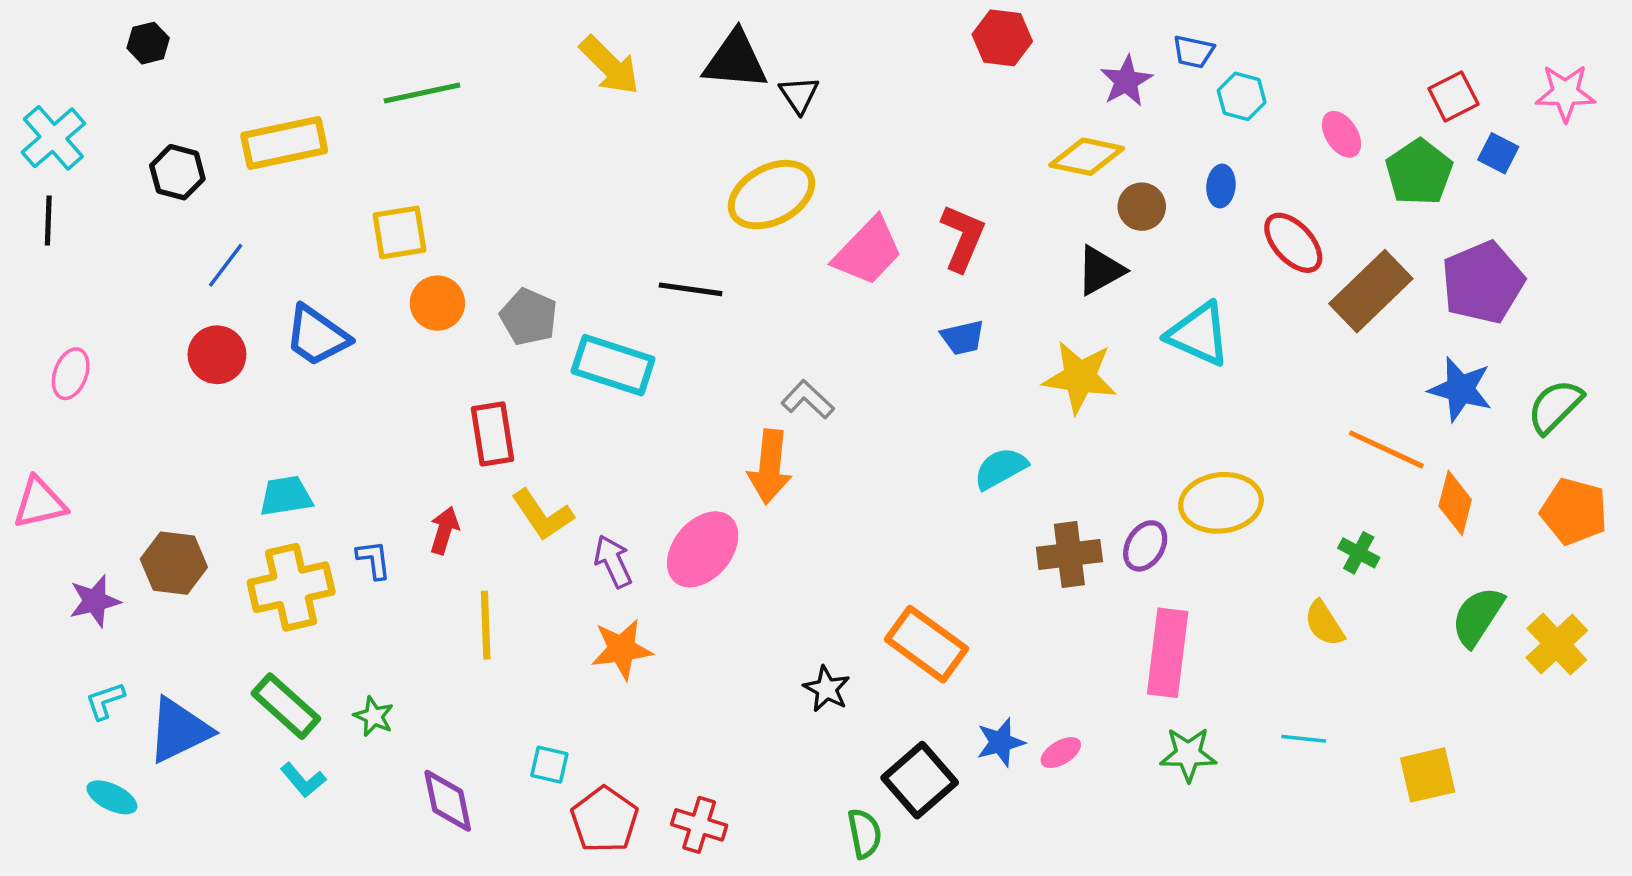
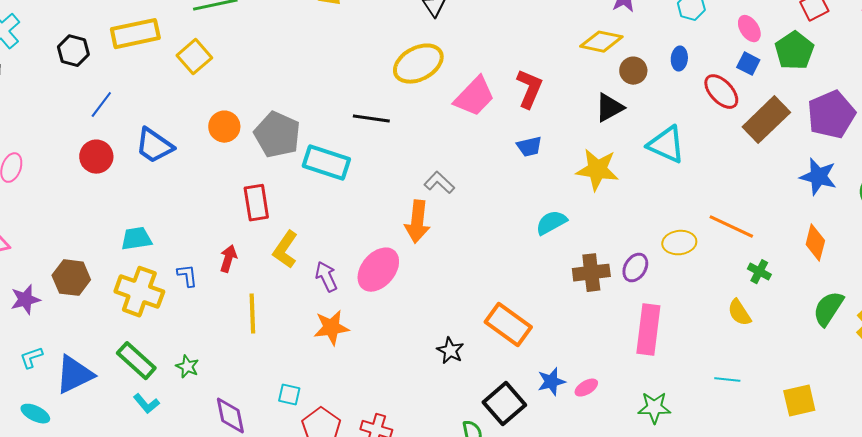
blue square: (1498, 153) -> (748, 64), moved
yellow square: (400, 232) -> (194, 57), moved, turned -32
gray pentagon: (529, 317) -> (277, 135), size x1.4
orange line: (1386, 449) -> (731, 227), moved
yellow ellipse: (1221, 503) -> (679, 243), size x0.7
yellow L-shape: (542, 515) -> (285, 250), turned 69
yellow cross: (291, 587) -> (139, 292), turned 33
green star: (1188, 754) -> (654, 408), moved

